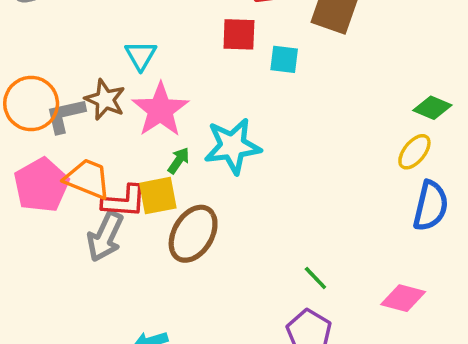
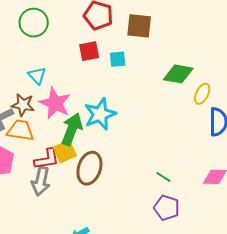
green diamond: (432, 108) -> (178, 74), moved, size x1.4
green arrow: (179, 161) -> (72, 129), size x2.0
orange trapezoid: (88, 179) -> (21, 130), moved

